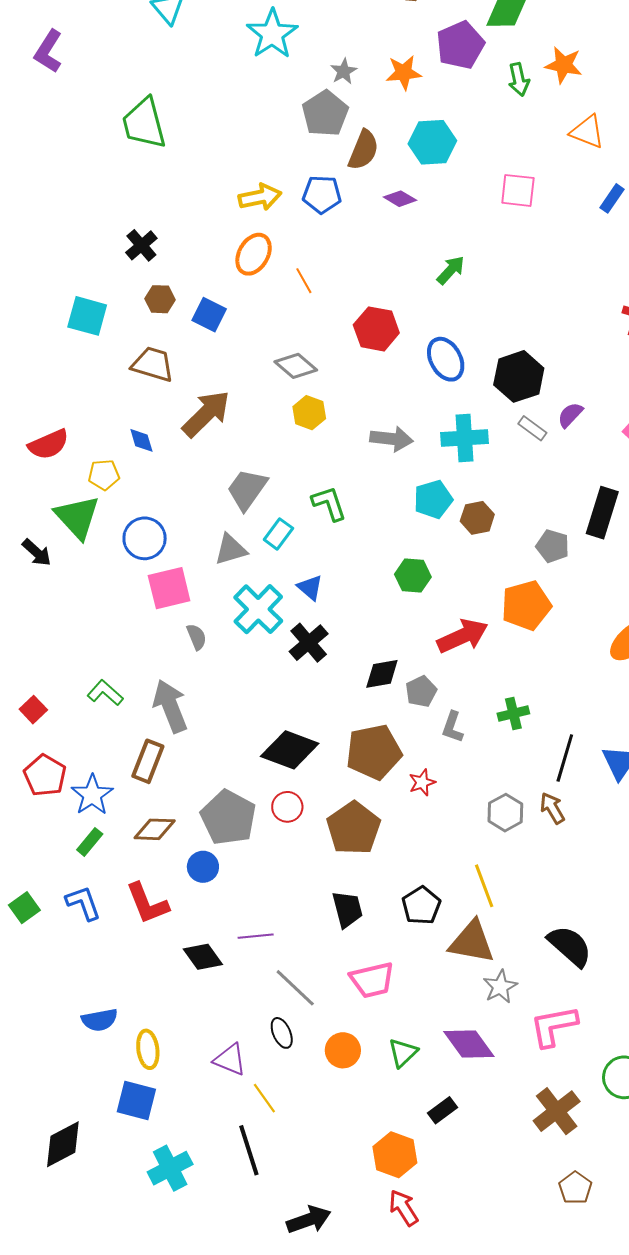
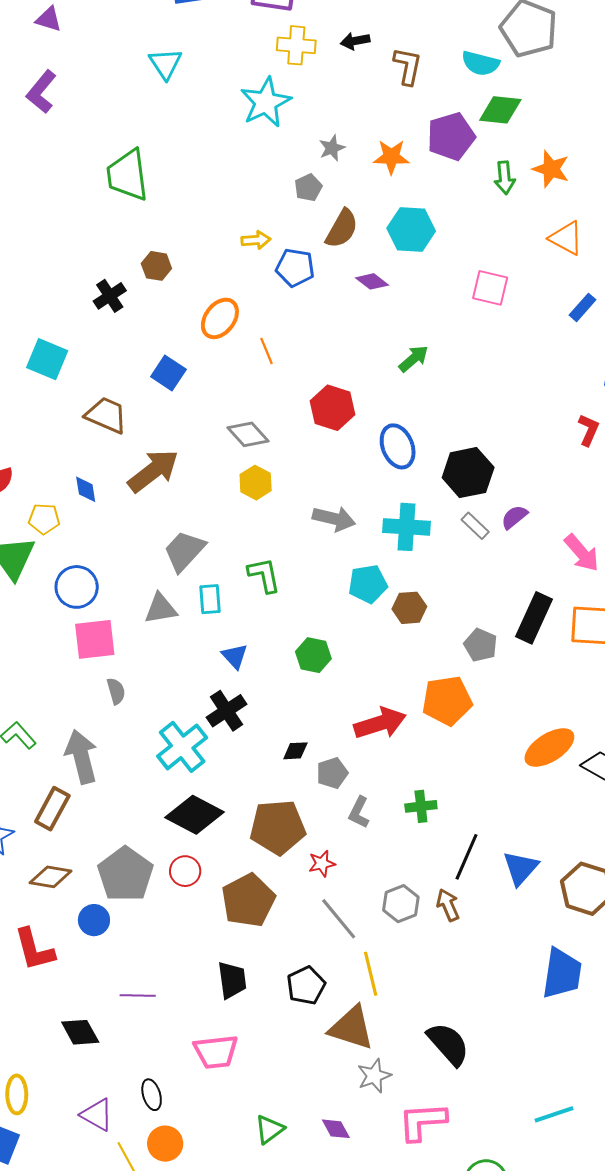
gray pentagon: (325, 113) -> (308, 188), size x0.6
yellow arrow: (260, 197) -> (256, 240), moved, size x0.7
brown hexagon: (160, 299) -> (156, 266), moved
cyan rectangle: (278, 534) -> (210, 599), turned -48
green hexagon: (413, 576) -> (313, 655), moved
cyan cross: (258, 609) -> (182, 747), moved
black diamond: (382, 674) -> (295, 751), size x0.7
black diamond: (203, 957) -> (80, 1032), moved
pink trapezoid: (372, 980) -> (216, 1052), moved
gray line: (295, 988) -> (339, 919), moved
purple diamond: (469, 1044) -> (336, 1129), size x0.6
orange circle: (343, 1050) -> (165, 1144), moved

